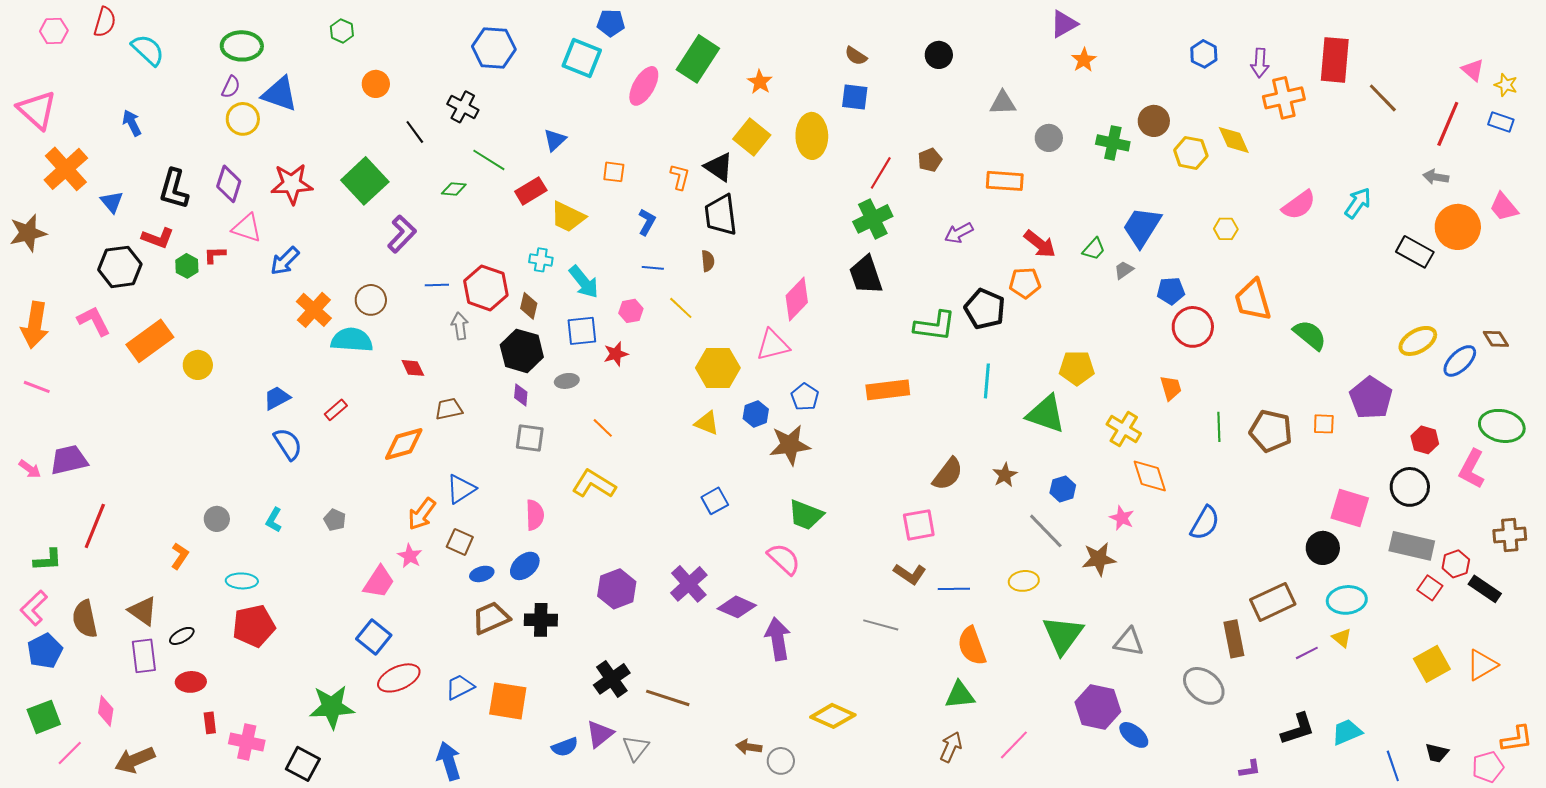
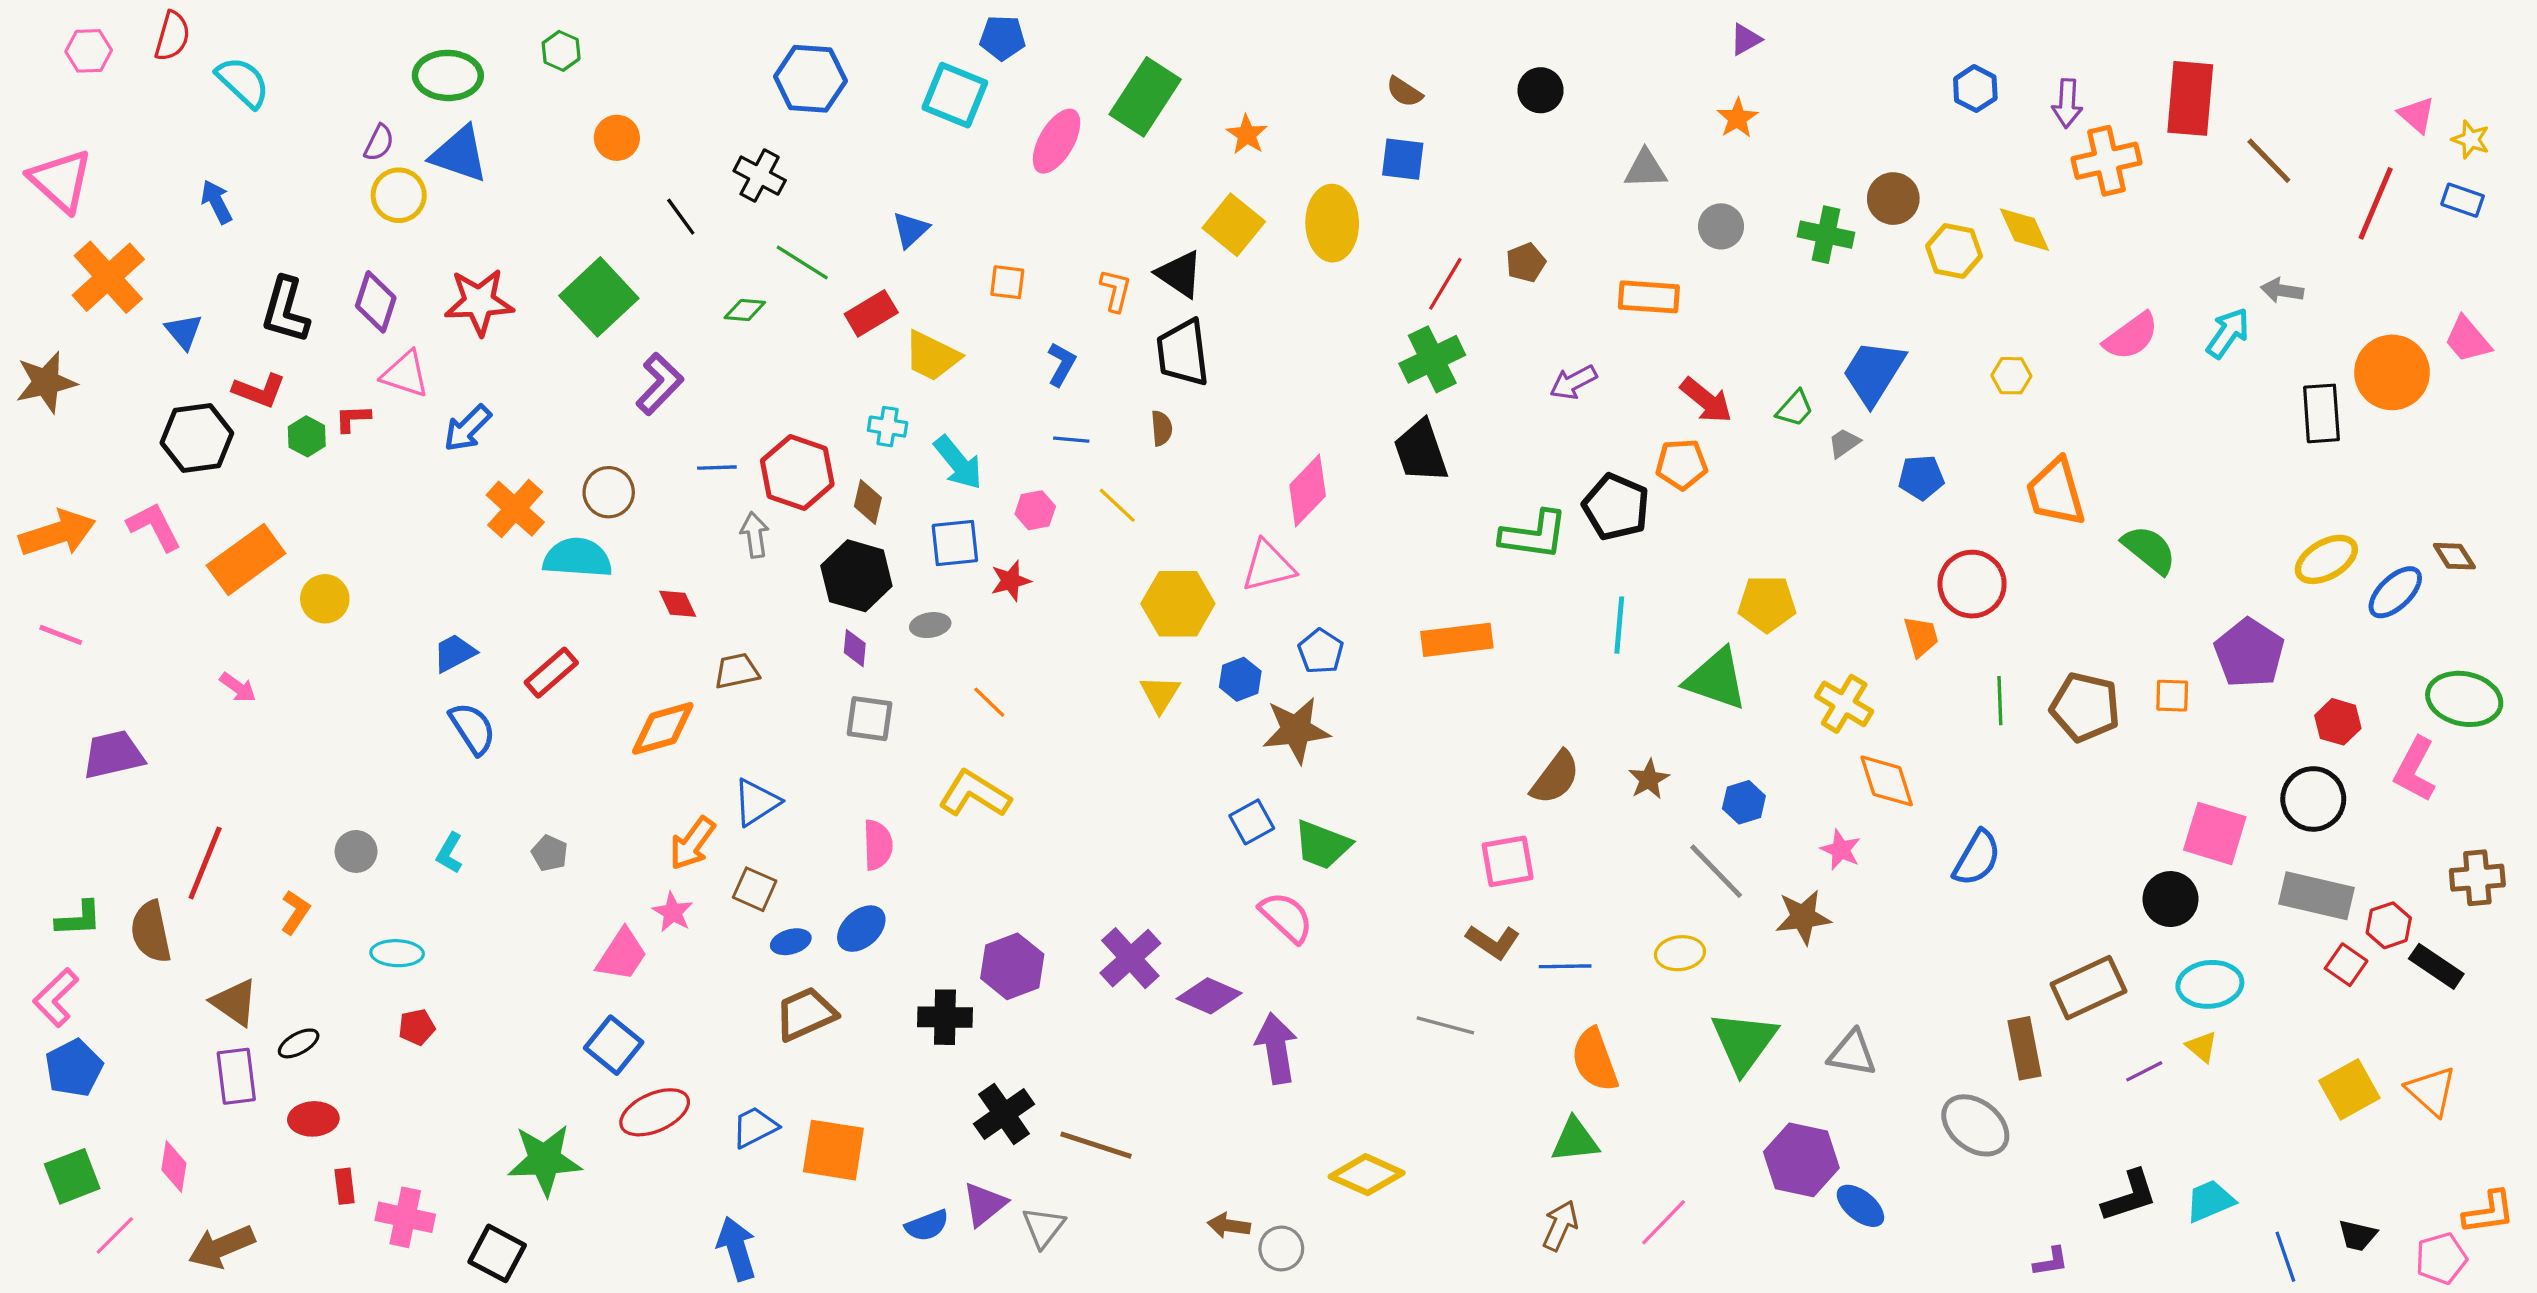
purple triangle: (1064, 24) -> (1746, 39), size x0.7
green ellipse: (242, 46) -> (448, 75), moved
orange star: (1084, 60) -> (1737, 118), moved
gray arrow: (1436, 177) -> (2282, 290), moved
black rectangle: (1415, 252) -> (2321, 413), turned 57
orange arrow: (35, 325) -> (57, 533), turned -117
red circle: (1193, 327) -> (1972, 584), moved
red rectangle: (336, 410) -> (551, 673), size x1.4
yellow triangle: (707, 423) -> (1160, 694), turned 40
pink arrow: (30, 469) -> (238, 687), moved
blue square: (715, 501) -> (1252, 822), moved
red line: (95, 526) -> (205, 863), moved
brown semicircle: (85, 619) -> (151, 932), moved
black cross: (541, 620) -> (945, 1017), moved
red pentagon: (254, 626) -> (417, 1027), size x0.5
orange triangle: (1482, 665) -> (2431, 1091), turned -48

